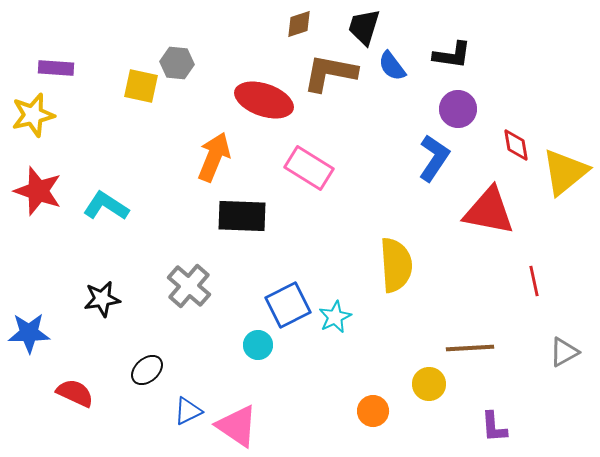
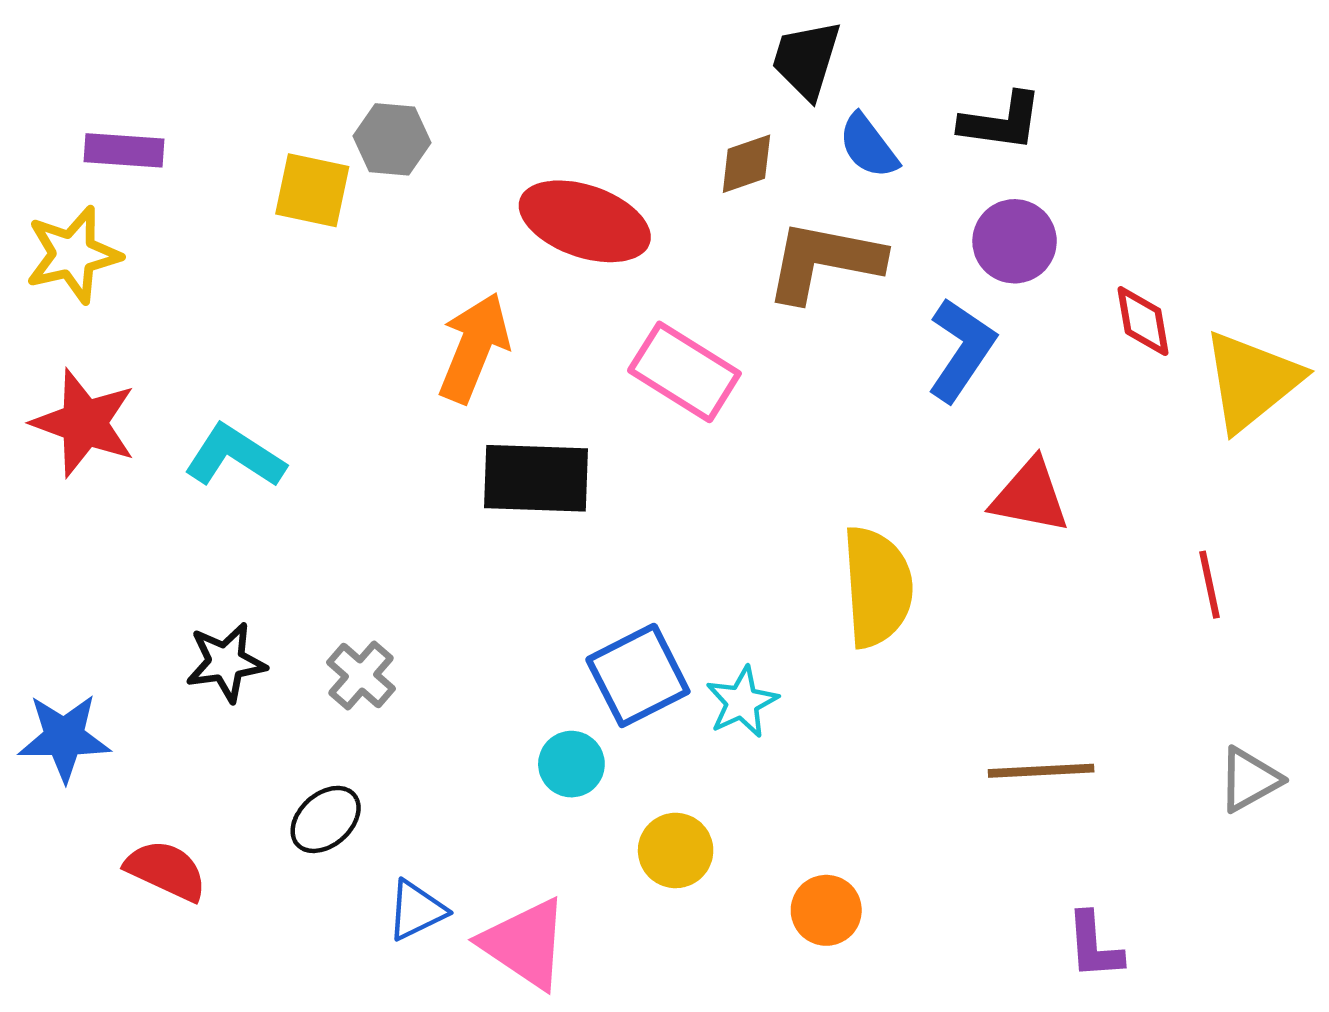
brown diamond: (299, 24) -> (746, 164), moved
brown L-shape: (330, 73) -> (824, 261), moved
red triangle: (489, 211) -> (1030, 496), moved, size x0.7
red line: (534, 281) -> (1209, 585), moved
gray cross: (189, 286) -> (361, 675), moved, size x0.7
yellow circle: (429, 384) -> (676, 850), moved

